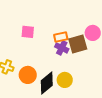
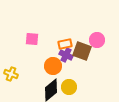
brown square: (78, 44) -> (82, 51), turned 36
orange circle: (28, 75) -> (53, 66), moved

